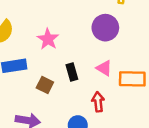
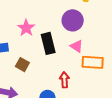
pink triangle: (104, 68) -> (77, 46), moved
black rectangle: (72, 72) -> (48, 43), moved, size x1.5

